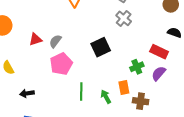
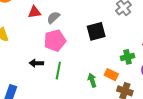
orange rectangle: (124, 87) -> (111, 75), turned -64
green line: (81, 91) -> (58, 71), moved
black arrow: (27, 93) -> (36, 63), moved

